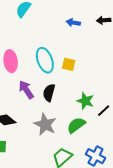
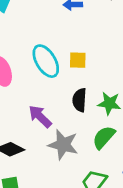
purple arrow: (26, 90) -> (40, 116), moved
black semicircle: (49, 93) -> (80, 100), moved

